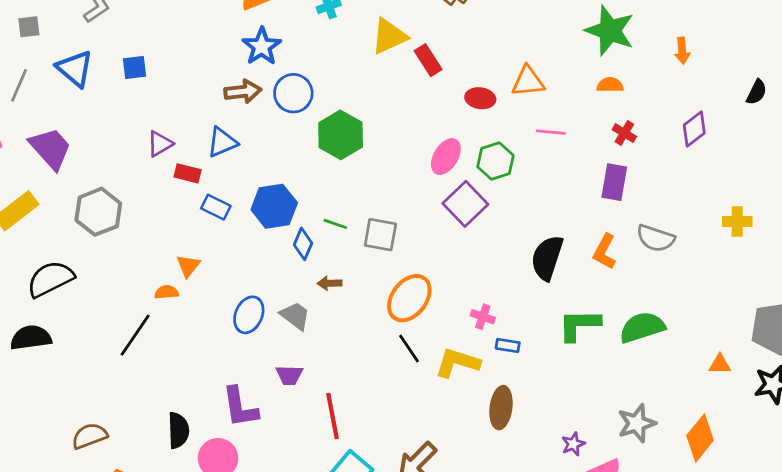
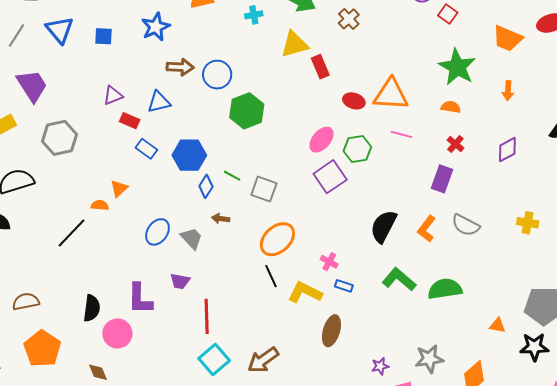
blue star: (262, 46) -> (156, 27), moved
orange triangle: (528, 81) -> (391, 94), size x1.4
green L-shape: (579, 325) -> (399, 279), turned 32

